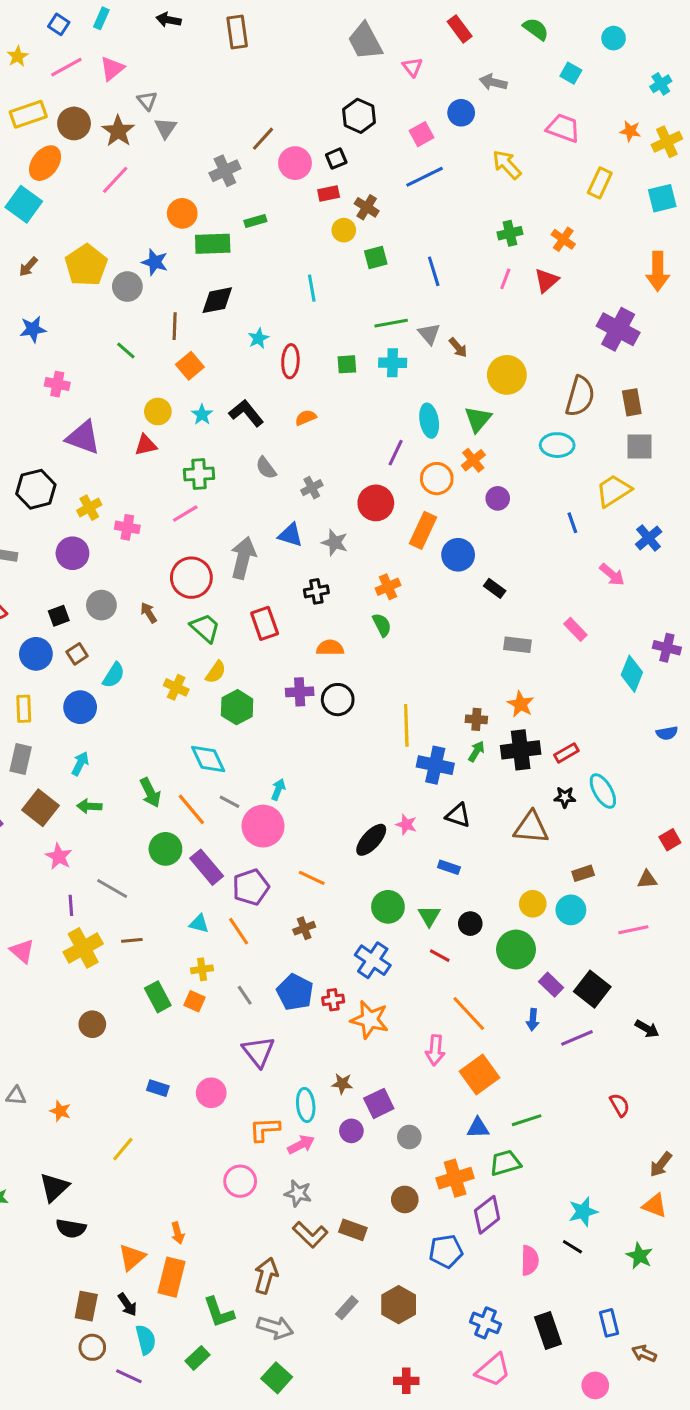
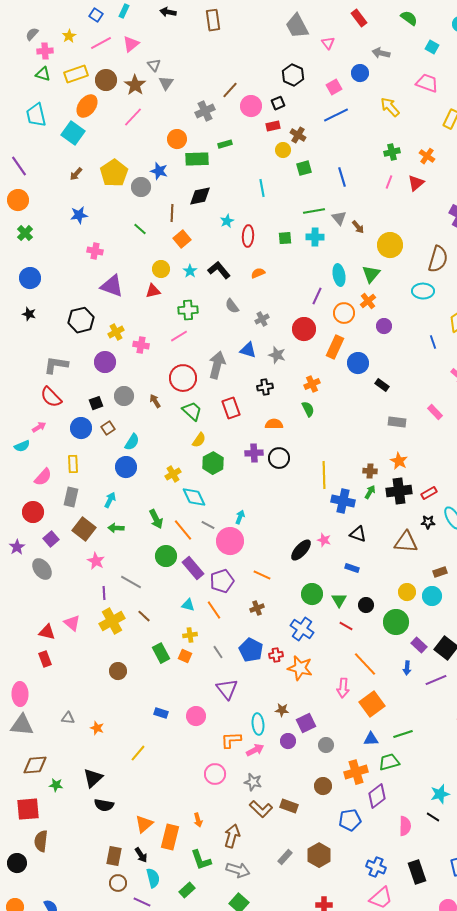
yellow cross: (176, 687) -> (173, 474), moved, turned 35
blue circle: (80, 707) -> (126, 467), moved
brown line: (132, 940) -> (144, 616), turned 48
orange arrow: (178, 1233) -> (198, 820), moved

